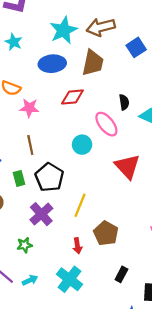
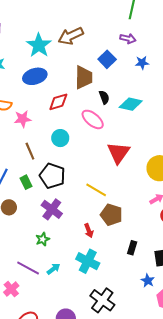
blue square: (136, 47) -> (107, 59), moved
brown trapezoid: (93, 63) -> (84, 77), moved
cyan circle: (82, 145) -> (60, 138), moved
red triangle: (127, 166) -> (118, 153), turned 30
yellow line: (80, 205) -> (96, 190), moved, turned -70

